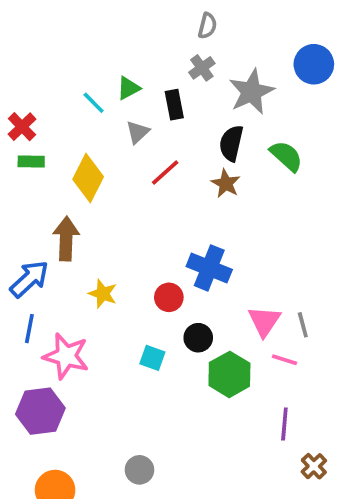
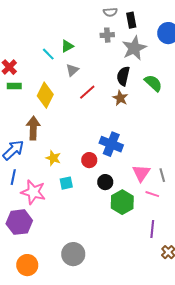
gray semicircle: (207, 26) -> (110, 12), turned 72
gray cross: (202, 68) -> (107, 35), turned 32
black rectangle: (174, 105) -> (131, 20), moved
cyan square: (152, 358) -> (66, 183), moved, turned -32
gray circle: (139, 470) -> (73, 254), size x1.5

